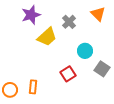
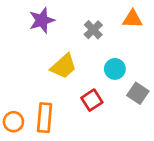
orange triangle: (98, 14) -> (132, 19), turned -42
yellow trapezoid: (47, 37) -> (63, 66), moved
orange rectangle: (33, 87) -> (45, 118), size x1.5

